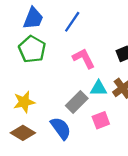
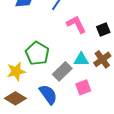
green pentagon: (32, 49) -> (37, 53), moved
pink L-shape: (84, 58) -> (76, 24), moved

